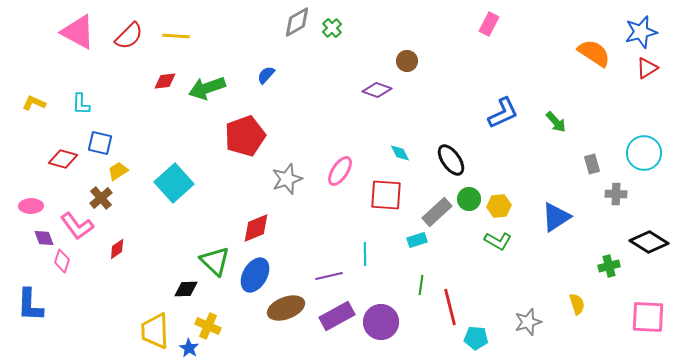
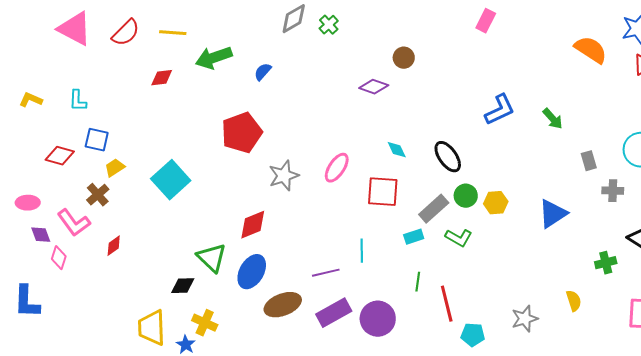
green arrow: (207, 88) -> (214, 58), moved
green L-shape: (498, 241) -> (459, 238), moved

